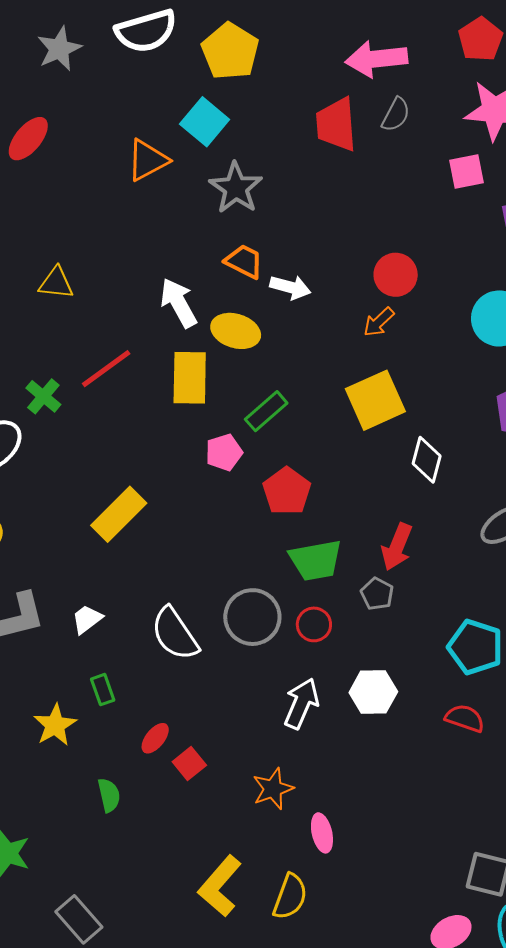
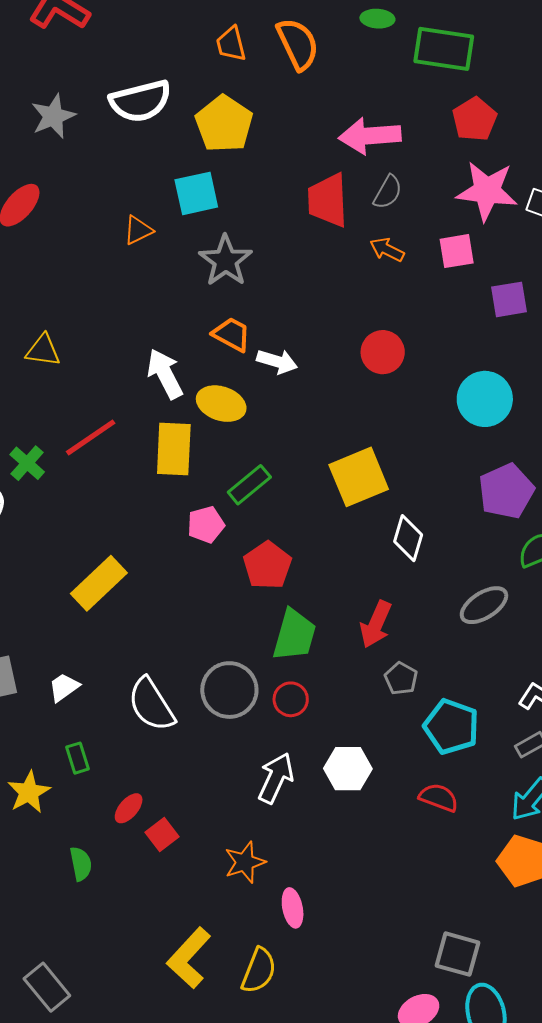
cyan square: (205, 122) -> (196, 193), turned 36
orange triangle: (148, 160) -> (138, 230), size x0.7
orange arrow: (379, 322) -> (387, 250), moved, turned 68
green trapezoid: (316, 560) -> (294, 635), turned -66
gray pentagon: (377, 594) -> (401, 679), moved

